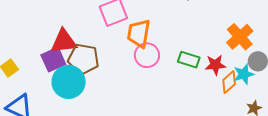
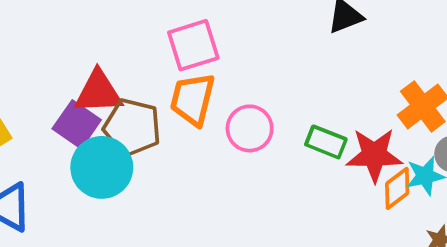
orange trapezoid: (139, 33) -> (192, 99), moved
purple square: (53, 60) -> (77, 124), turned -35
red star: (215, 65) -> (374, 155), size x1.4

